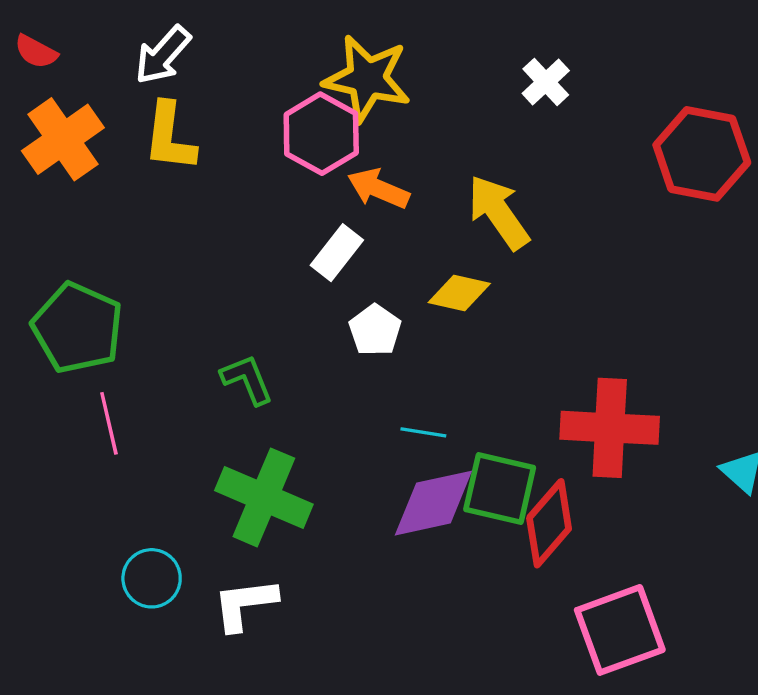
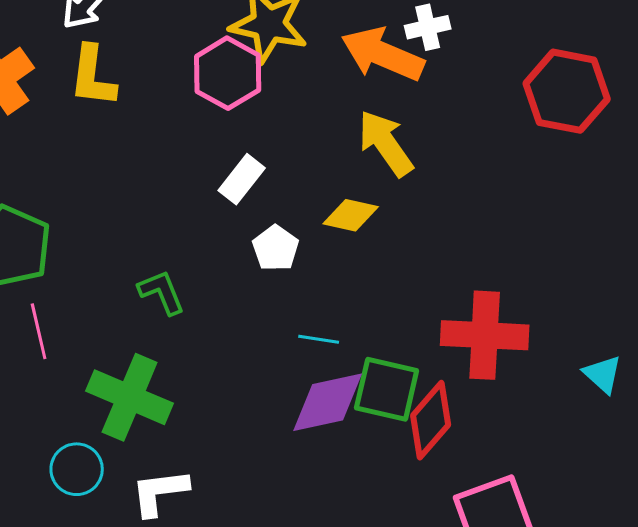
white cross: (546, 82) -> (428, 27), turned 30
orange arrow: (378, 189) -> (383, 54), moved, size x1.5
green cross: (264, 497) -> (130, 397), moved

